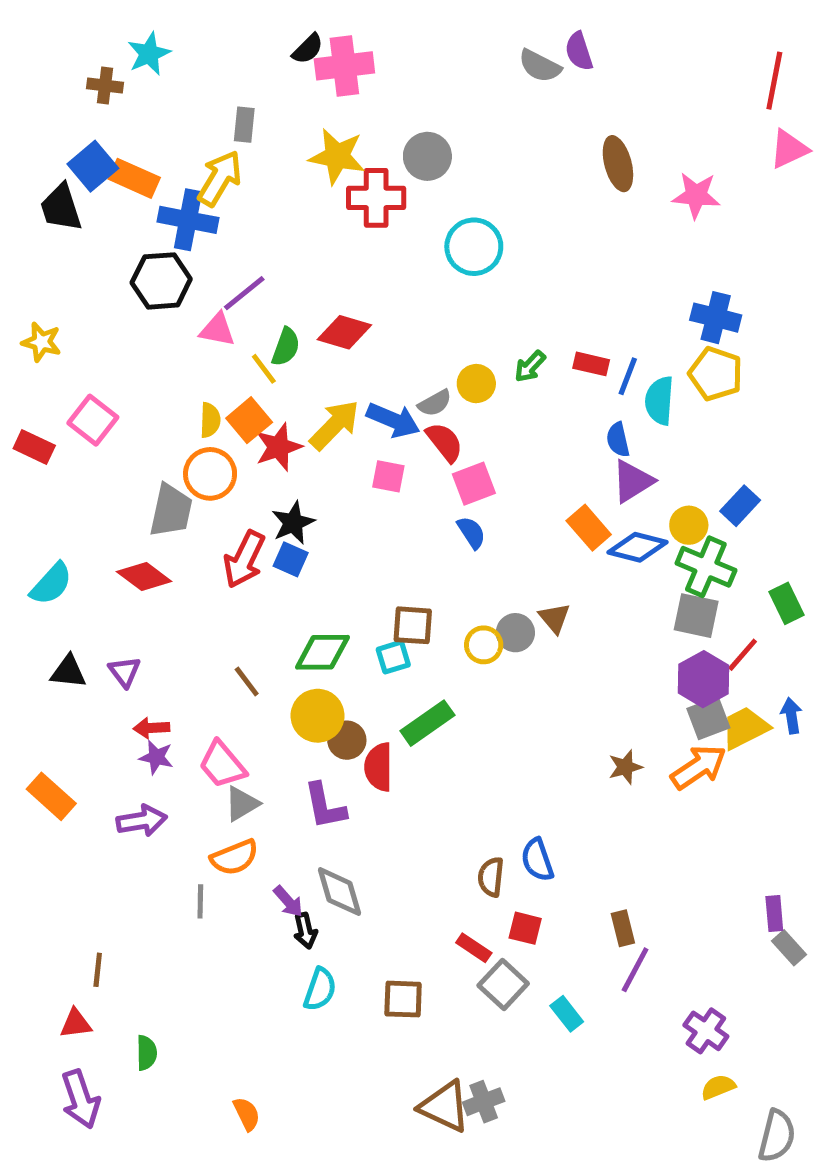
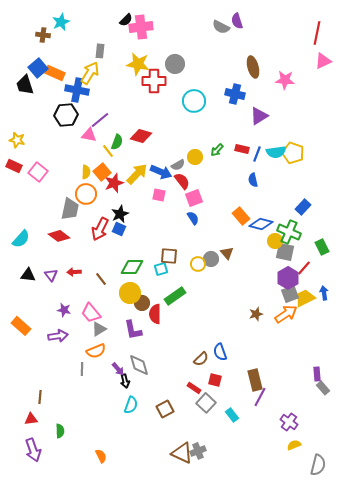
blue cross: (716, 318) -> (235, 94), moved
cyan semicircle: (659, 401) -> (276, 152), moved, turned -102
red rectangle: (34, 447) -> (14, 166), moved
purple triangle: (633, 481) -> (259, 116), moved
yellow circle: (689, 525) -> (275, 241), moved
red arrow: (151, 728) -> (74, 272), moved
brown semicircle: (491, 877) -> (201, 359), turned -140
brown rectangle: (623, 928) -> (255, 380), size x1.5
brown square: (403, 999) -> (165, 409), turned -30

